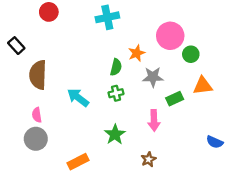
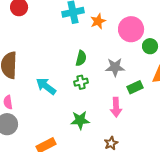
orange star: (137, 53) -> (98, 21), moved
green star: (115, 134) -> (80, 120), turned 30

